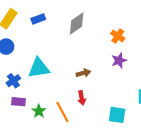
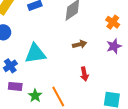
brown arrow: (83, 73) -> (80, 44), moved
red arrow: (82, 98) -> (84, 74), moved

